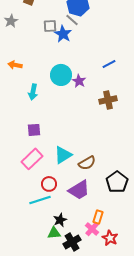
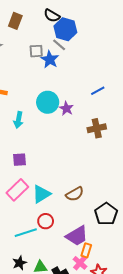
cyan triangle: (63, 155) -> (41, 194), moved
red circle: (49, 184) -> (46, 221), moved
purple trapezoid: (79, 190) -> (77, 236), moved
black star: (60, 220) -> (19, 263), moved

